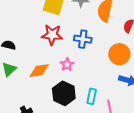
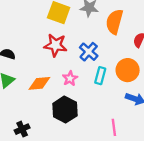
blue cross: (83, 39) -> (89, 52), turned 30
cyan rectangle: (92, 96) -> (100, 76), moved

